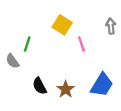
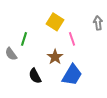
blue trapezoid: (102, 85) -> (72, 75), moved
brown star: (66, 89) -> (55, 57), moved

